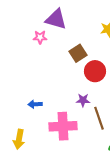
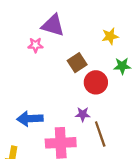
blue arrow: (35, 104) -> (30, 119), size x1.6

